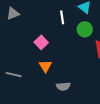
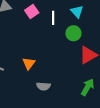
pink square: (41, 42) -> (32, 11), moved

